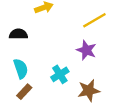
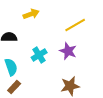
cyan cross: (60, 74) -> (39, 55), moved

